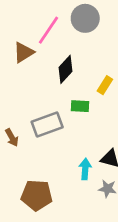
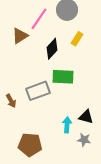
yellow rectangle: (105, 85) -> (77, 39), moved
green rectangle: (80, 106) -> (63, 77), size x1.5

